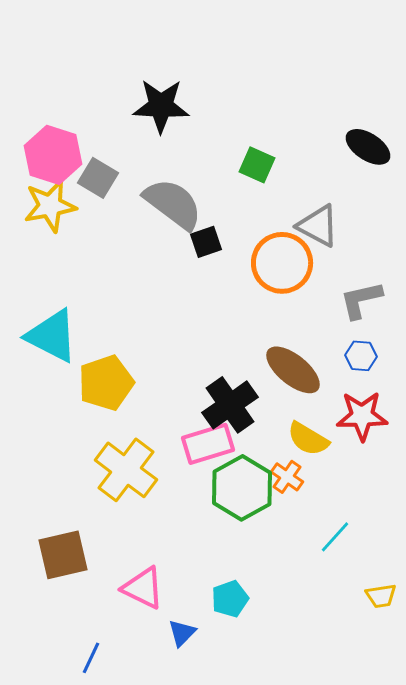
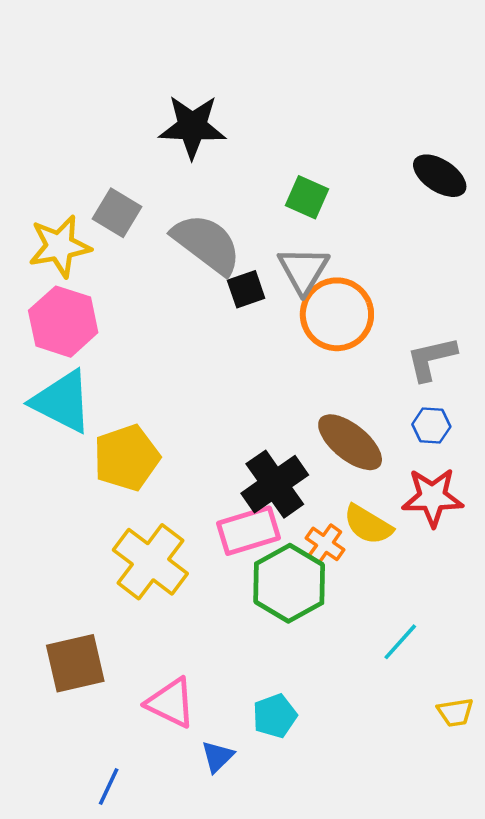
pink hexagon: (53, 155) -> (63, 322), moved
gray triangle: (318, 226) -> (303, 270), moved, turned 33
orange cross: (287, 477) -> (325, 544), moved

